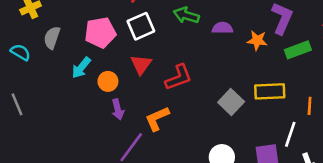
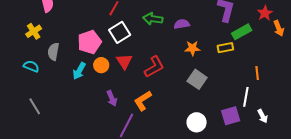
orange star: (257, 40) -> (192, 48), moved
orange circle: (108, 81) -> (101, 65), moved
yellow rectangle: (270, 91) -> (225, 48), moved, size x0.7

